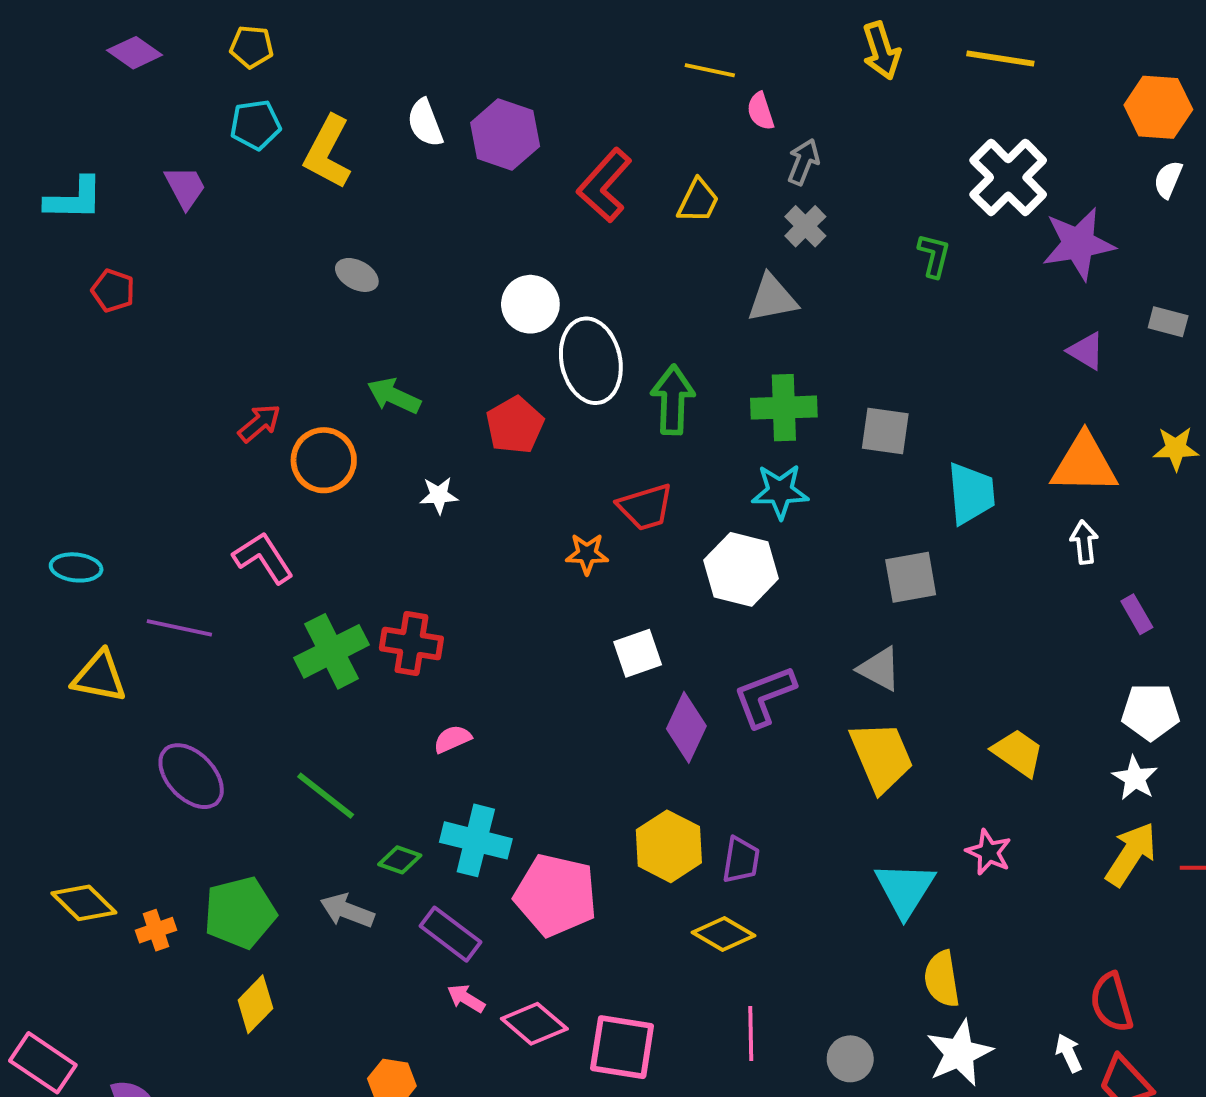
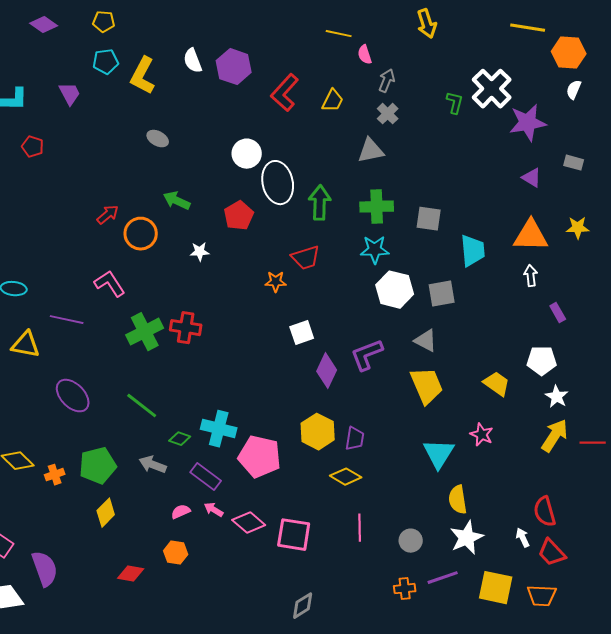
yellow line: (1000, 59) -> (528, 28), moved
green L-shape: (934, 255) -> (455, 103), moved
white hexagon: (741, 569) -> (395, 290), moved
white pentagon: (1151, 712) -> (542, 361), moved
pink semicircle: (452, 739) -> (181, 512), moved

